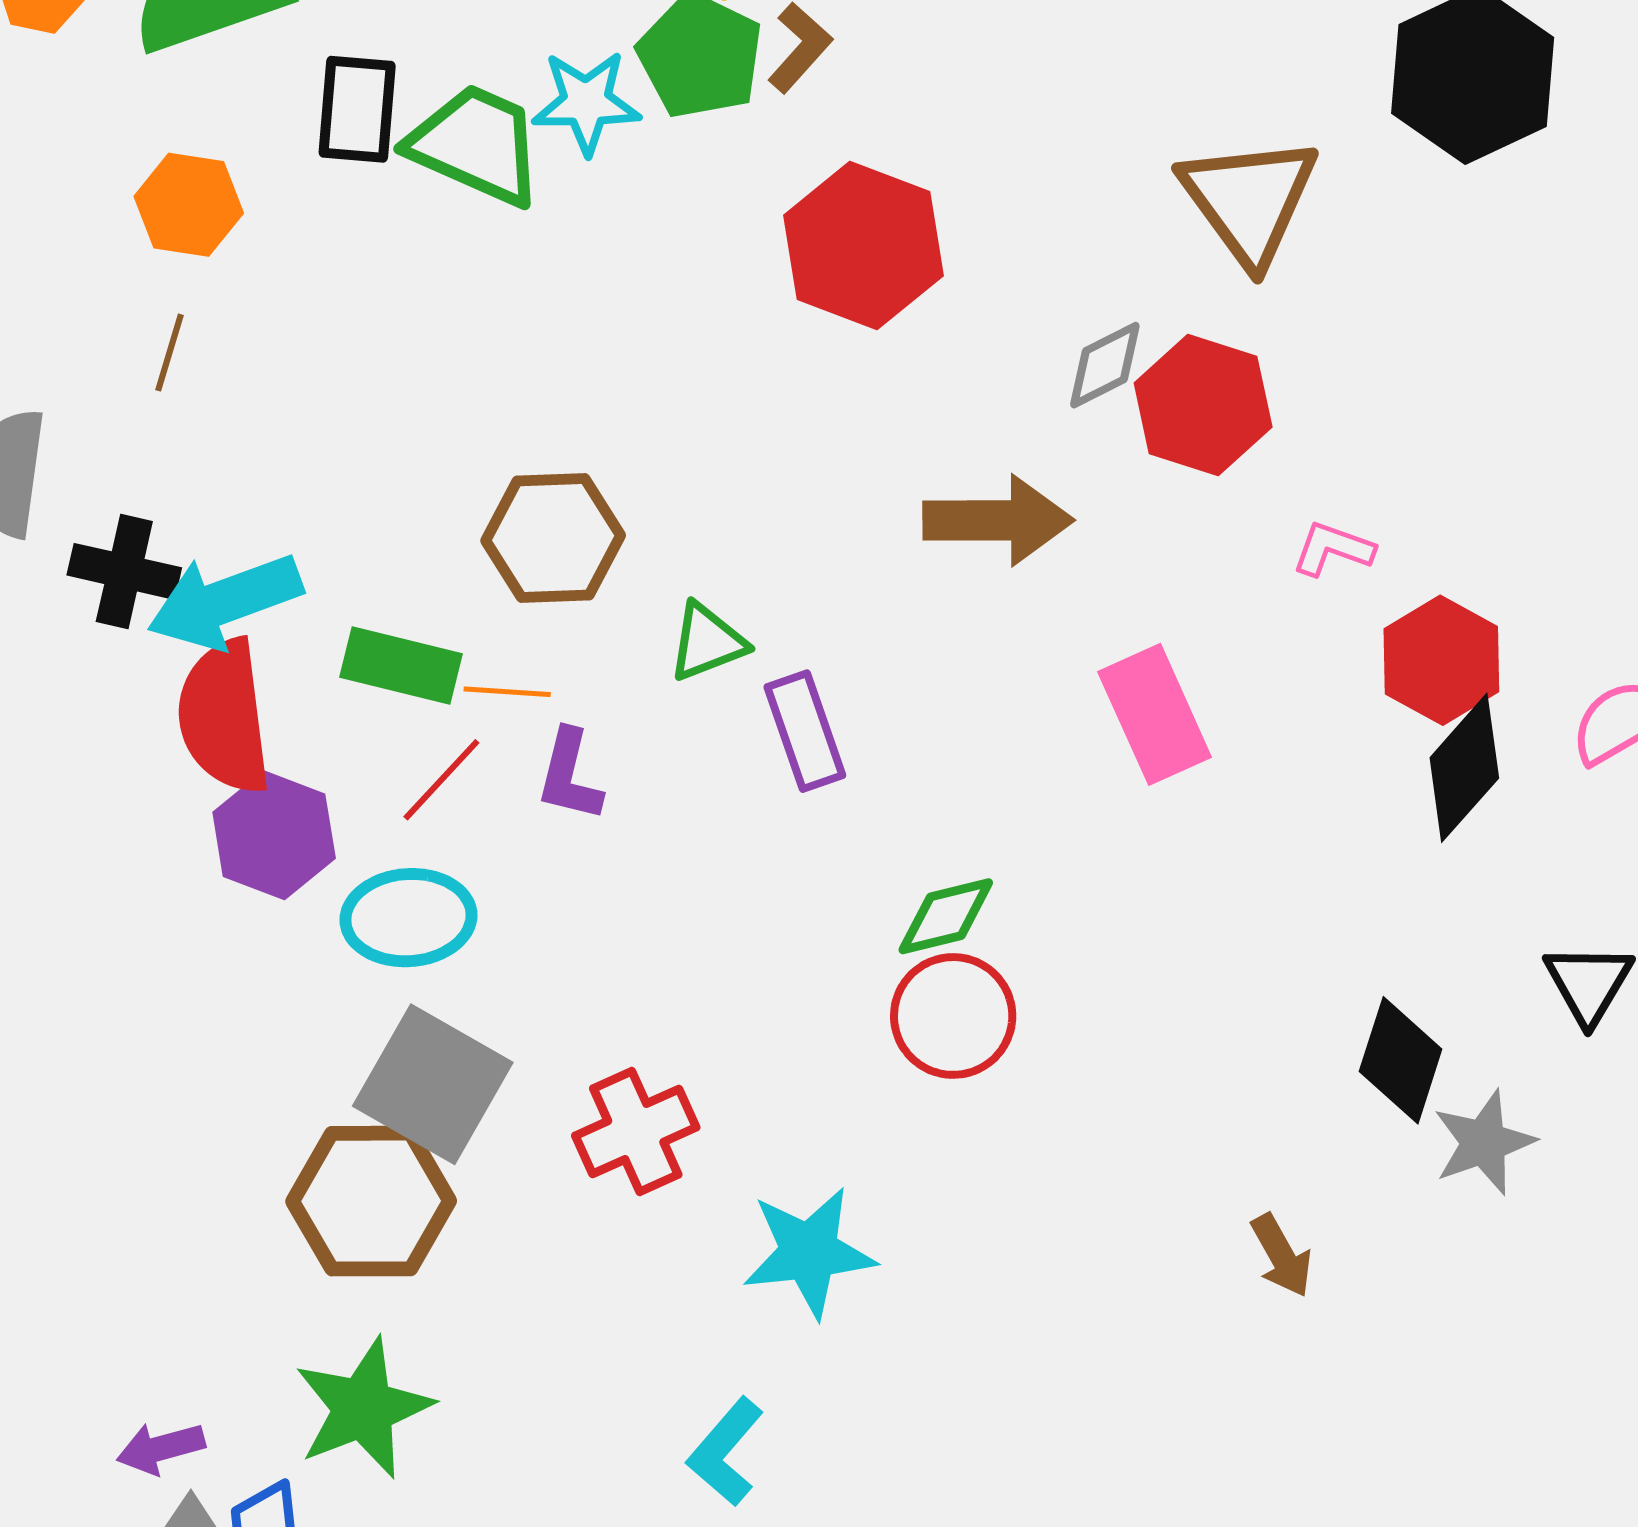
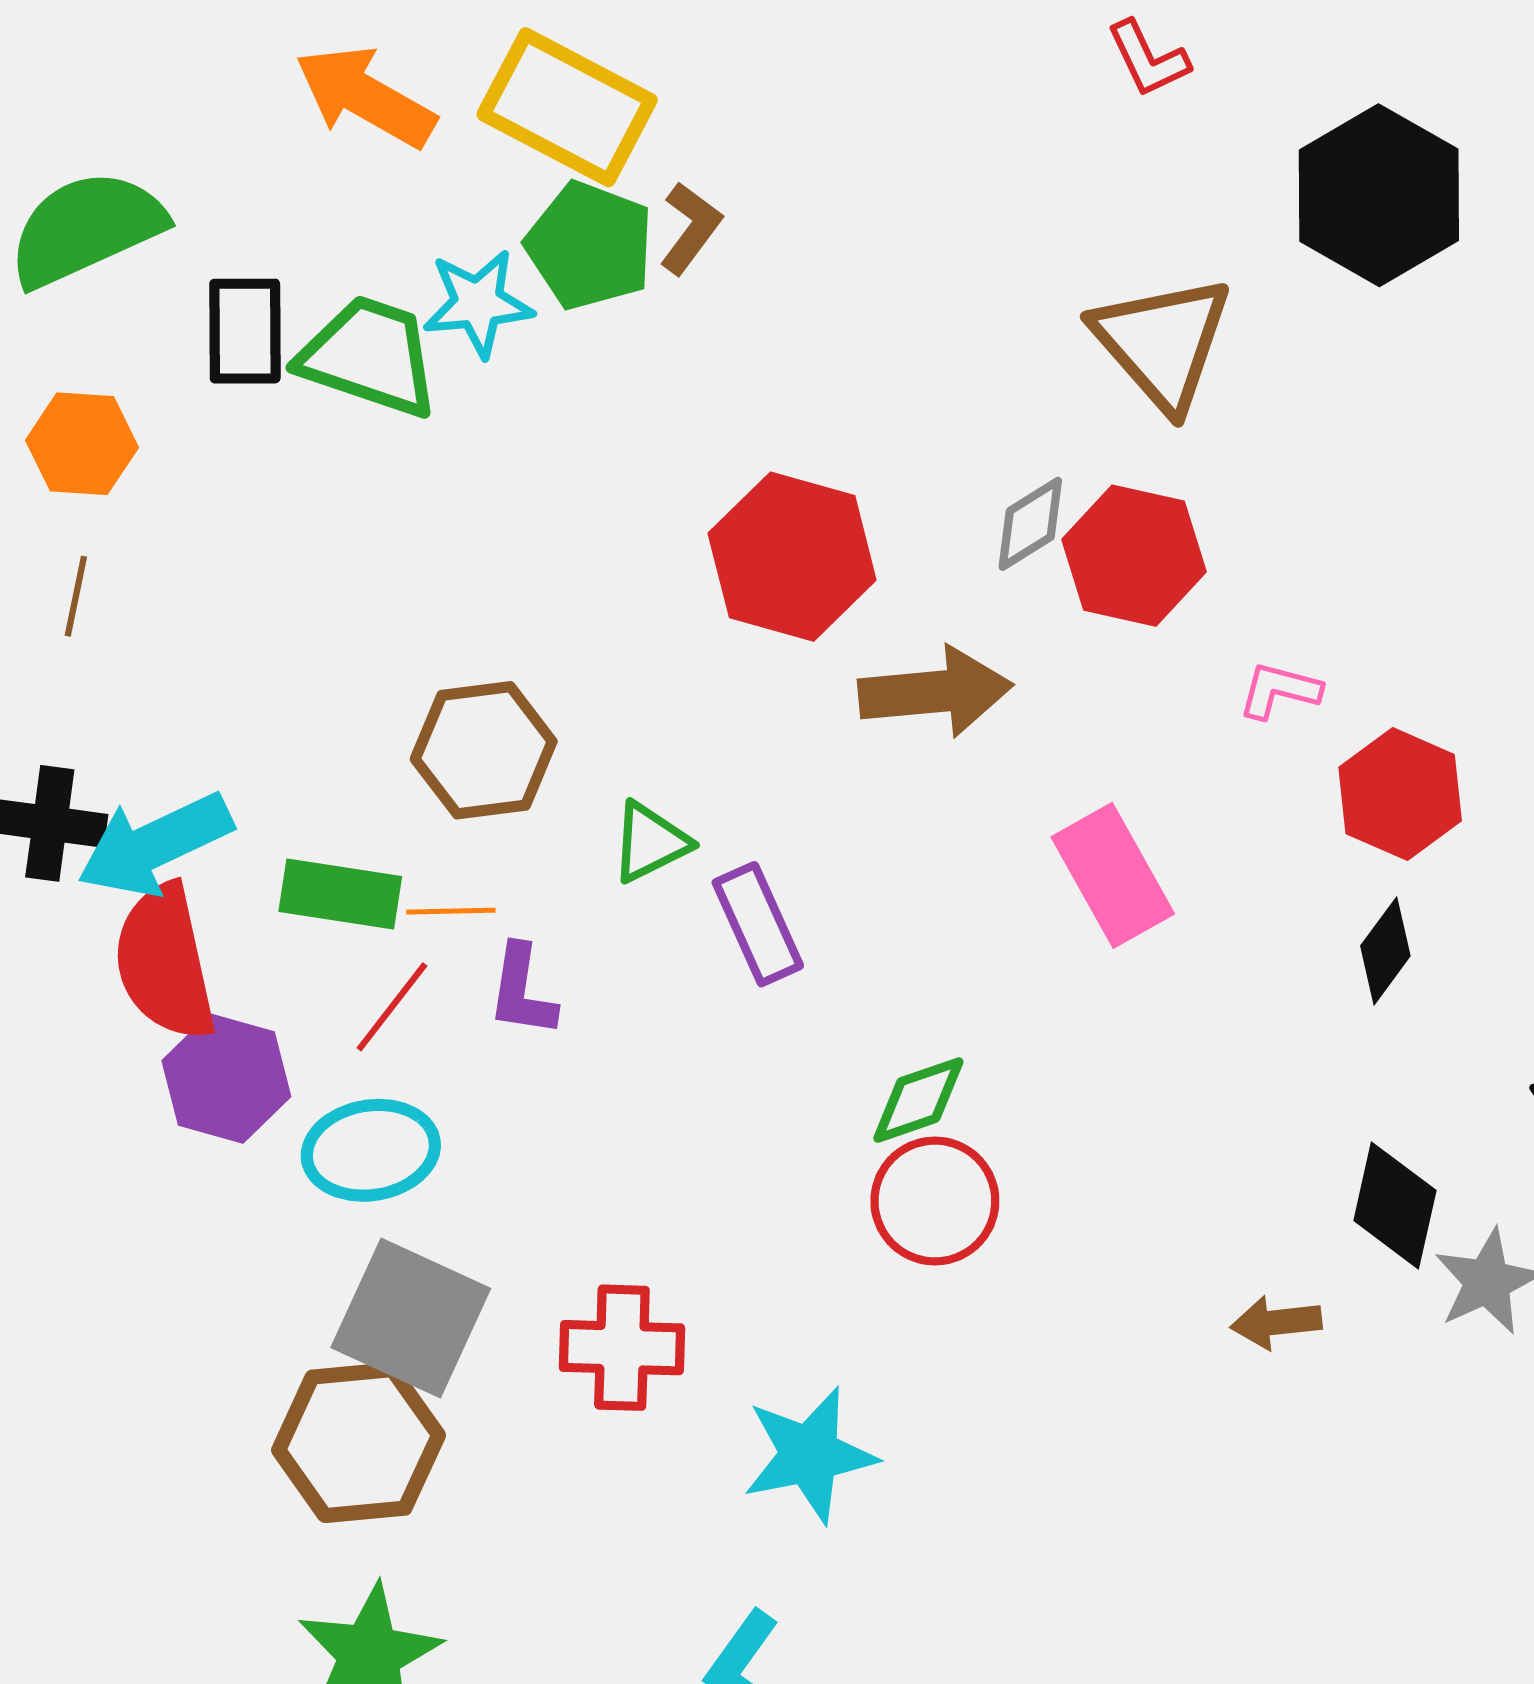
red hexagon: (863, 245) -> (792, 557), moved
black diamond: (1464, 768) -> (1385, 951), moved, size x0.7
red cross: (636, 1132) -> (622, 1348), turned 31
brown arrow: (1282, 1256) -> (1276, 1322), moved, turned 118

